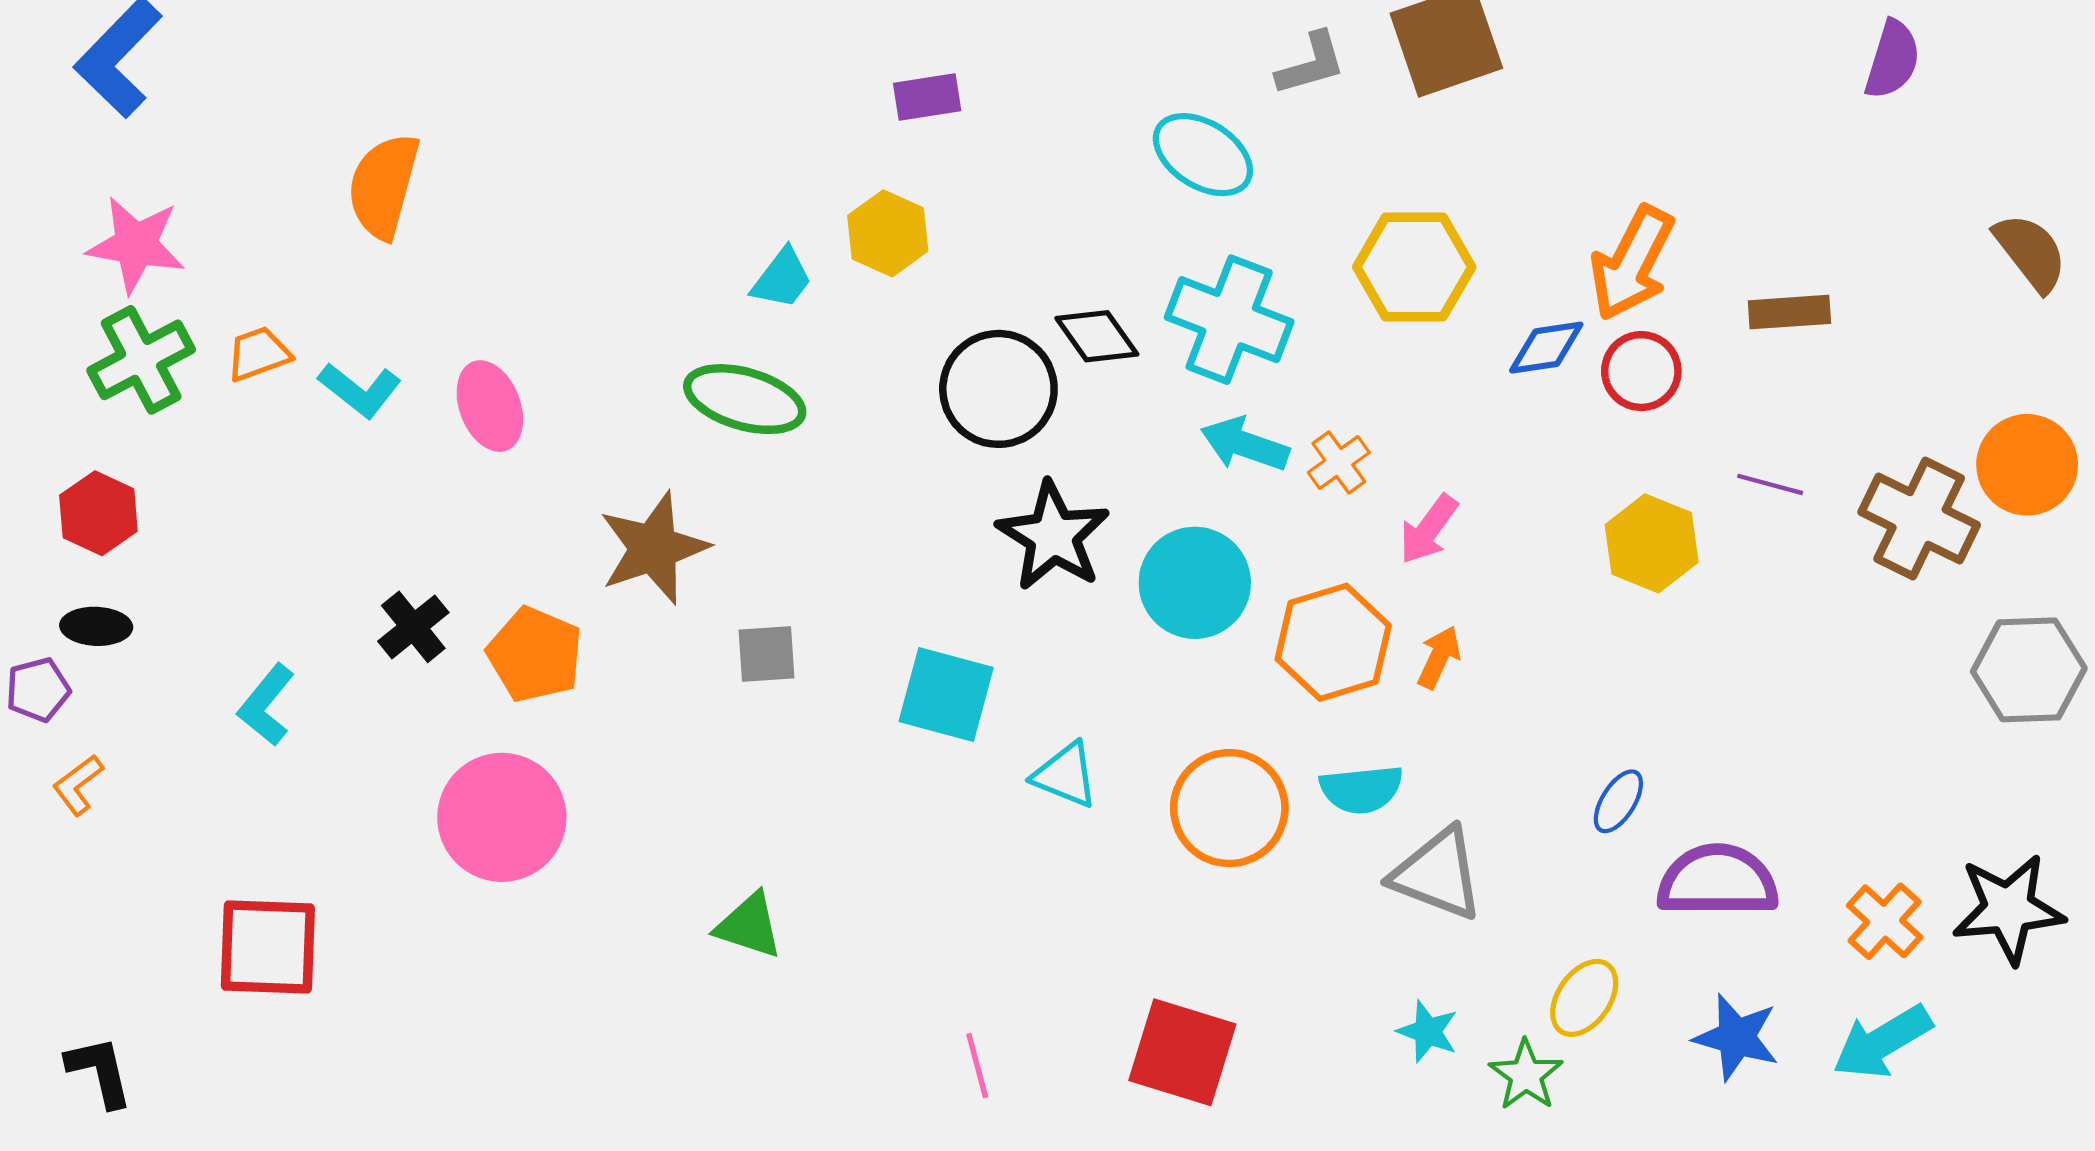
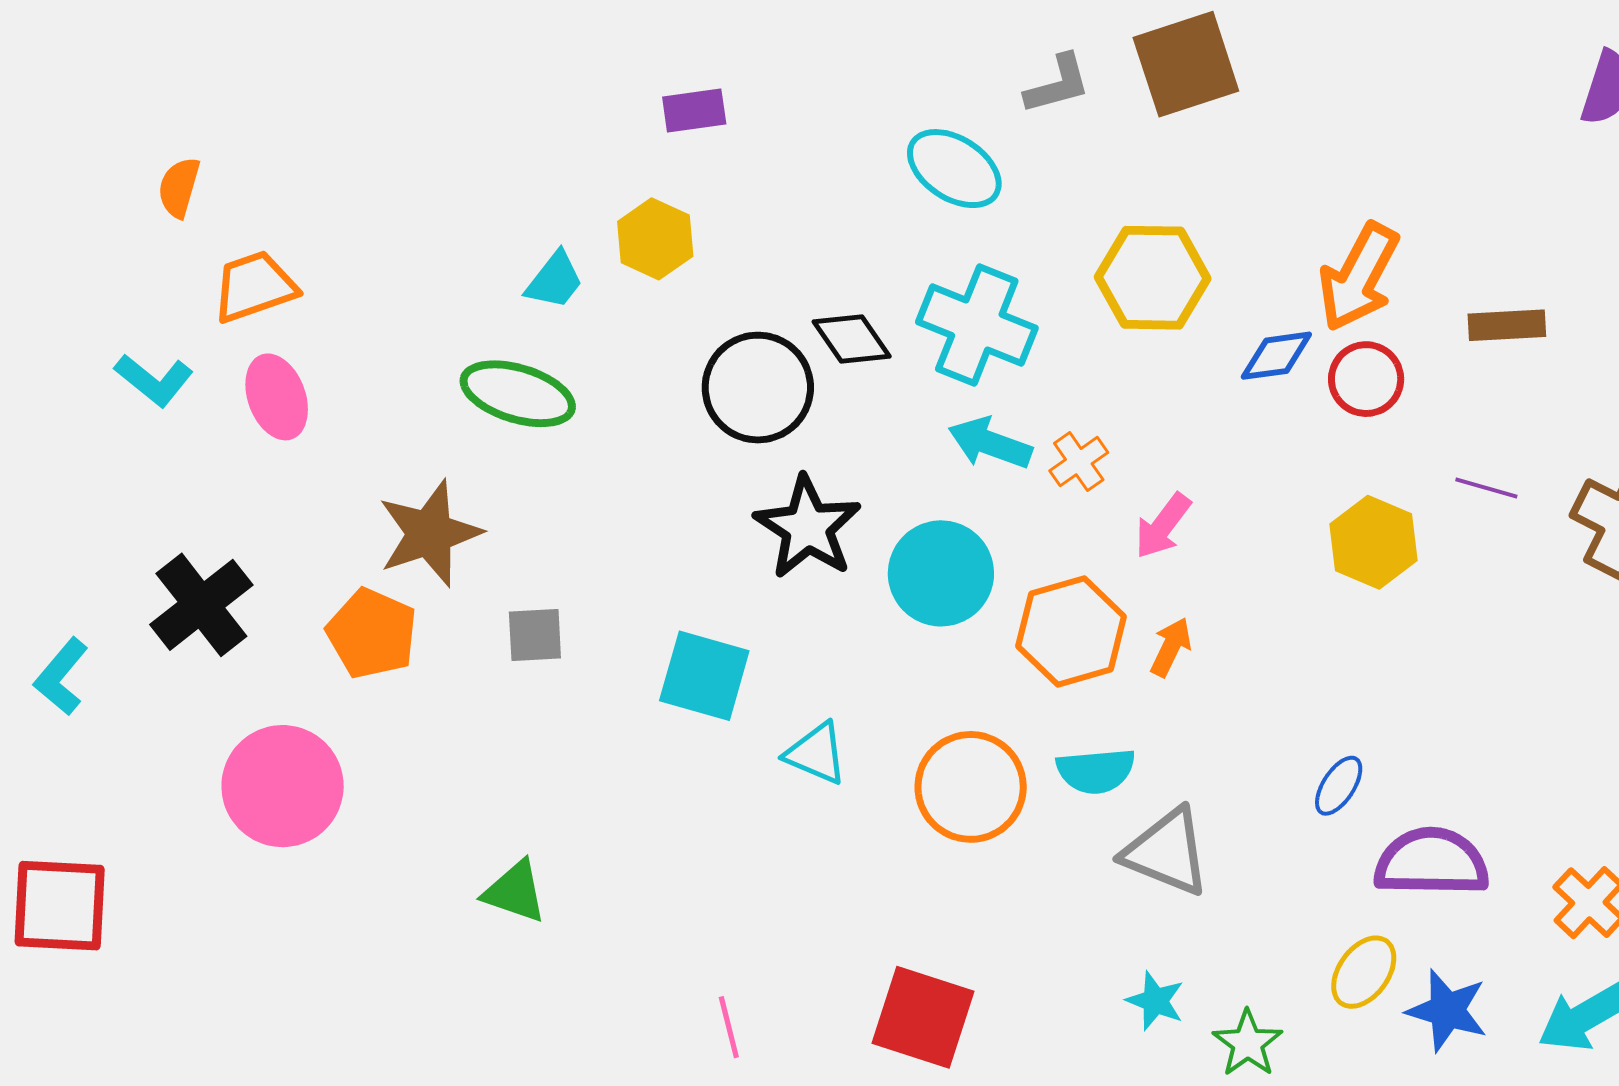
orange semicircle: (383, 186) -> (179, 187), size x0.6
orange trapezoid: (258, 354) -> (254, 287), moved, size x1.4
black cross: (413, 627) -> (201, 605), size x1.5
orange pentagon: (535, 655) -> (372, 633), moved
yellow ellipse: (1584, 998) -> (1364, 972), moved

